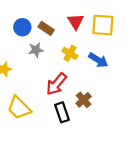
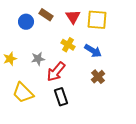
brown rectangle: (46, 28) -> (46, 15), moved
gray star: (36, 50) -> (38, 59), moved
brown cross: (84, 100) -> (98, 77), moved

